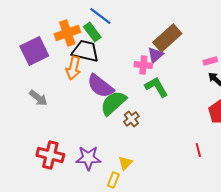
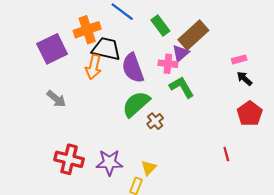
green rectangle: (92, 32) -> (160, 25), moved
purple semicircle: (100, 86) -> (133, 68), moved, turned 32

